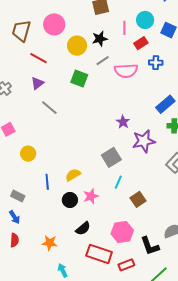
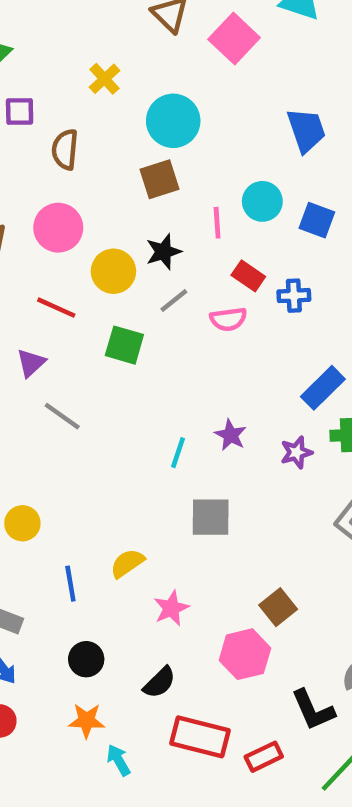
red rectangle: (141, 43) -> (248, 276), moved, turned 72
red line: (38, 58) -> (56, 308), moved
pink semicircle: (126, 71) -> (228, 319), size x0.7
purple star: (144, 141) -> (296, 452), moved, size x0.6
gray square: (111, 157) -> (211, 517), turned 36
cyan line: (118, 182) -> (178, 453), moved
black circle: (70, 200) -> (86, 659), moved
pink hexagon: (122, 232) -> (245, 654), moved
cyan arrow: (63, 270) -> (119, 760), moved

